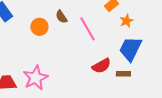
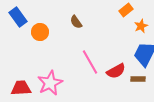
orange circle: (39, 27) -> (40, 32), moved
pink line: (87, 29) -> (90, 62), moved

